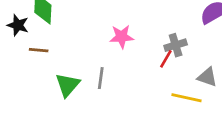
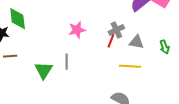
brown line: (39, 50) -> (10, 56), moved
gray triangle: (207, 77) -> (136, 42), moved

